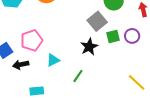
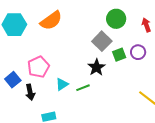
black arrow: (21, 65) -> (30, 92), turned -84
green line: (78, 76) -> (83, 88), moved, turned 40

